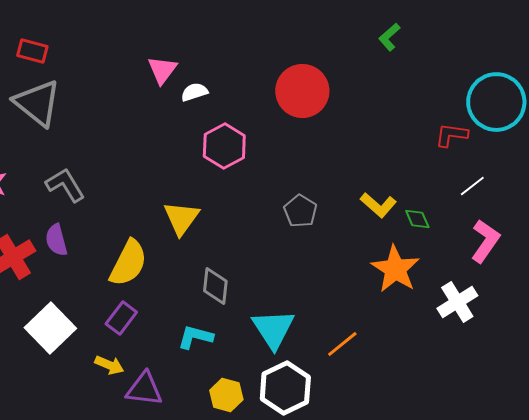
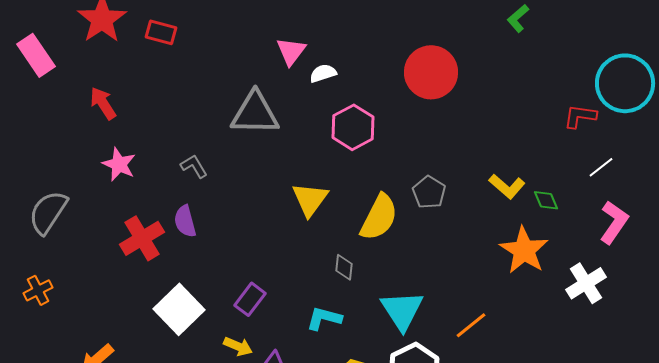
gray triangle: (37, 103) -> (255, 113), moved, turned -38
gray L-shape: (65, 185) -> (194, 166), size x0.7
yellow semicircle: (128, 263) -> (379, 217), moved
gray diamond: (215, 286) -> (344, 267), size x0.7

